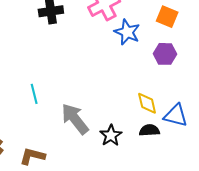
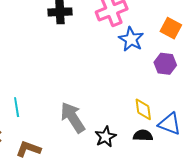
cyan line: (34, 94) -> (17, 107), moved

